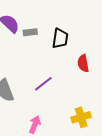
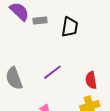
red semicircle: (83, 63) -> (91, 80), moved

